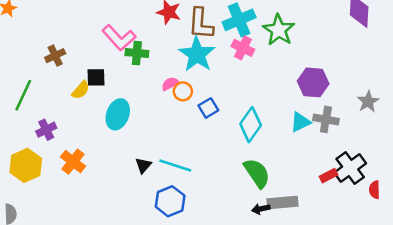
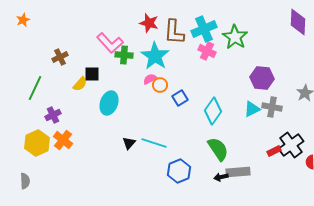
cyan star: (197, 54) -> (155, 56), moved
orange cross: (73, 162) -> (63, 140), moved
blue hexagon: (170, 201) -> (179, 171), moved

